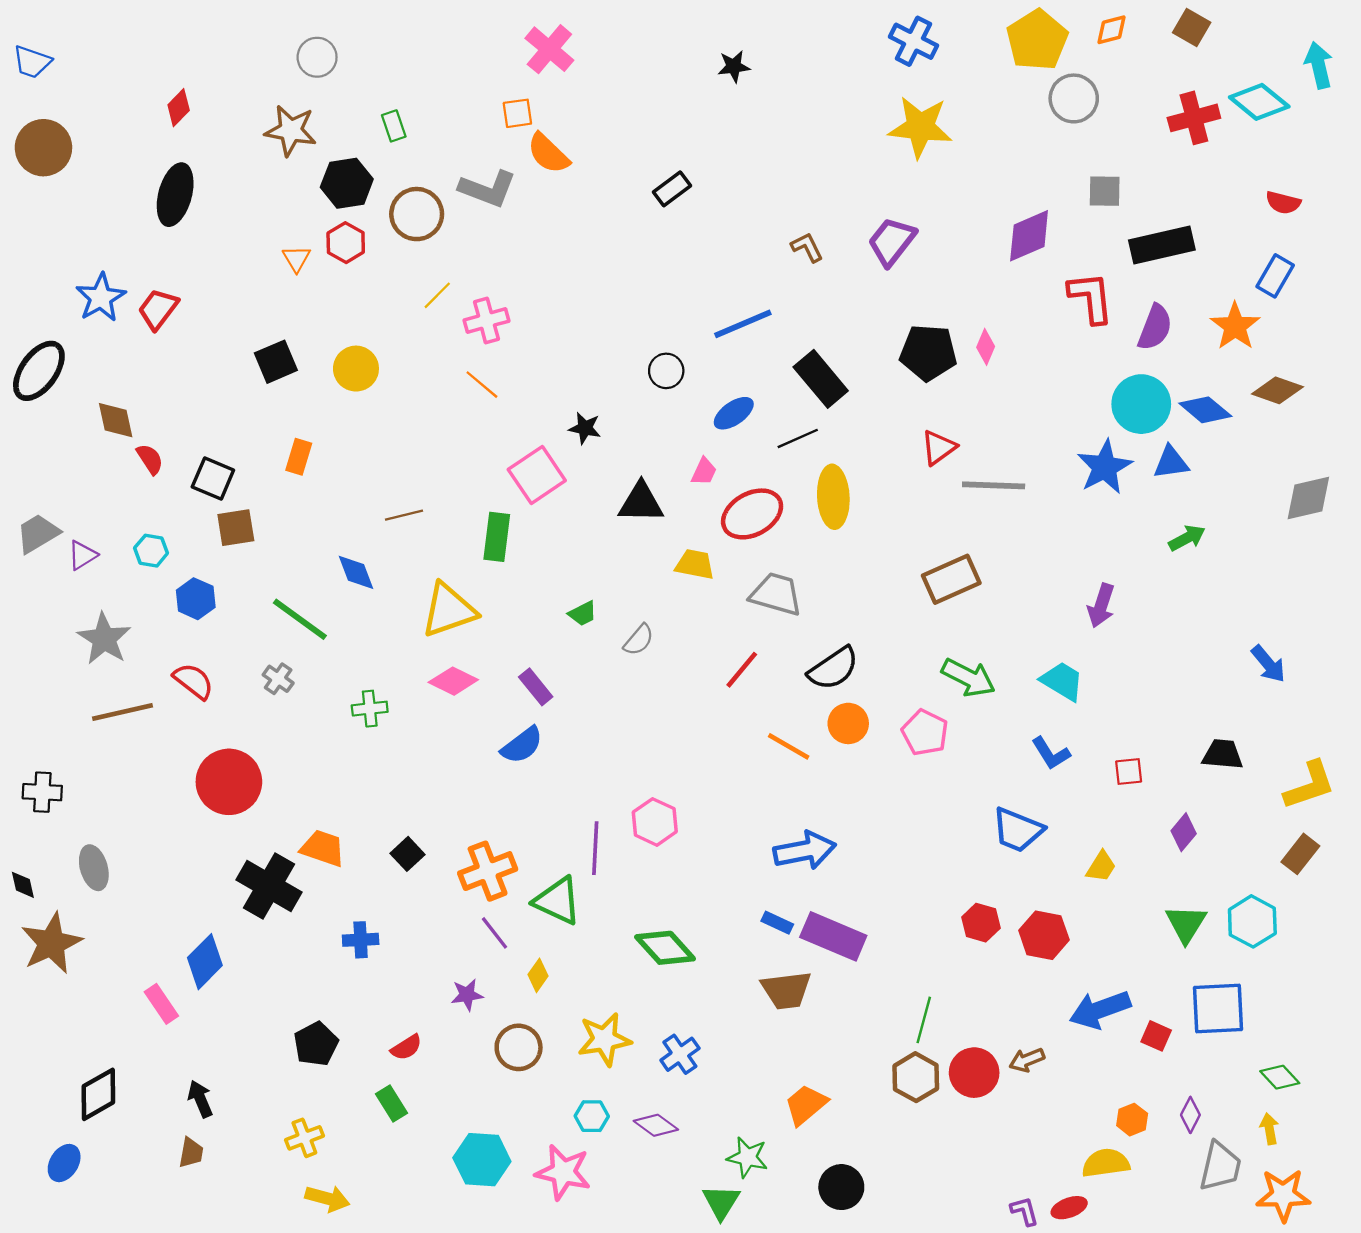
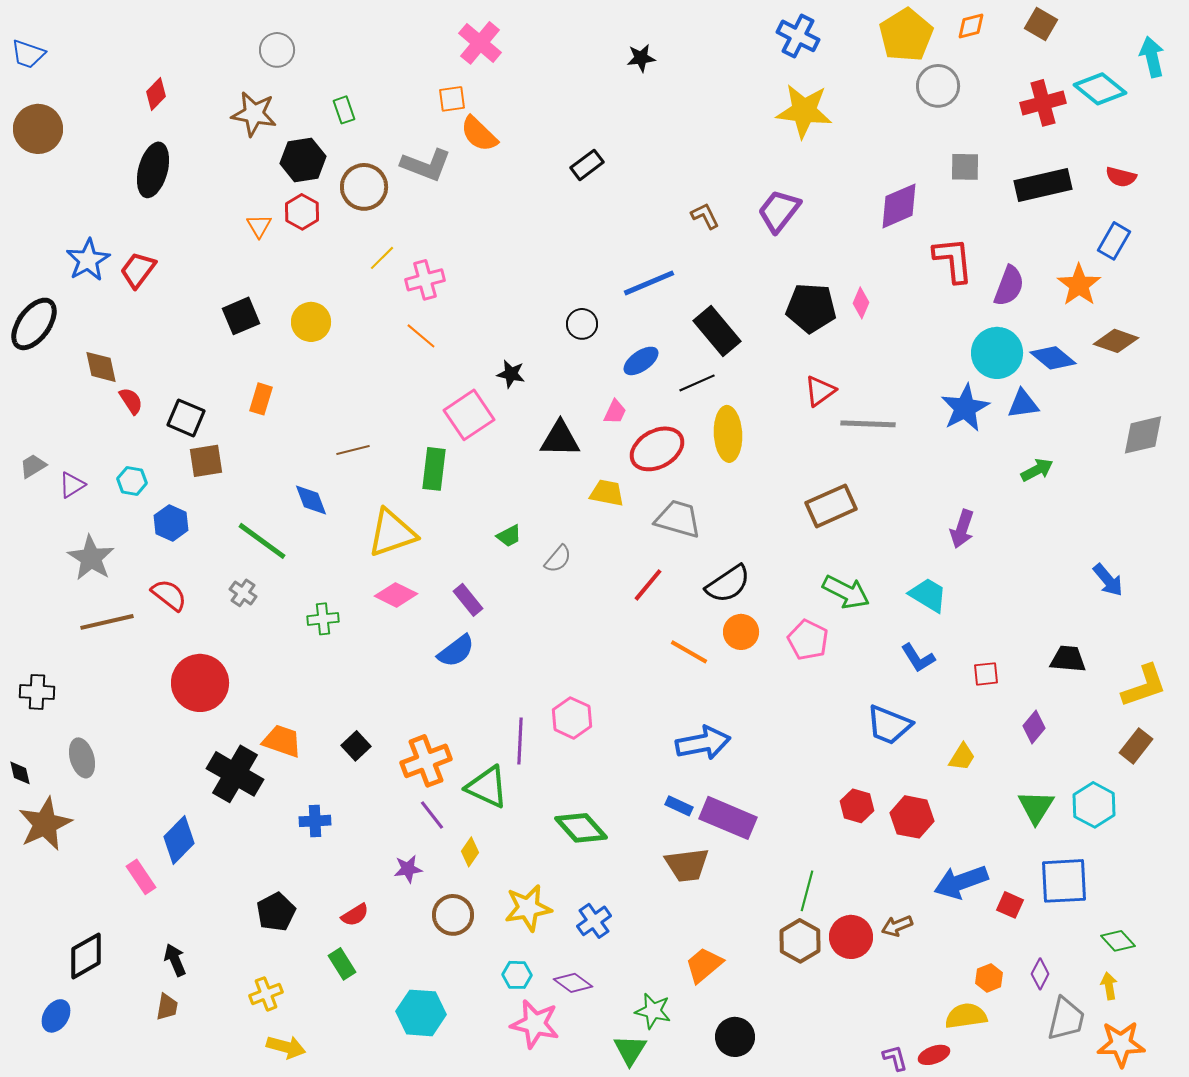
black rectangle: (1162, 245) -> (1043, 185), moved
gray trapezoid: (38, 533) -> (33, 466), size x0.7
pink star: (563, 1172) -> (535, 1024), moved

